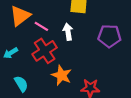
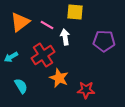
pink line: (41, 26) -> (47, 25), moved

